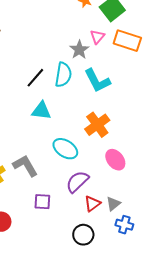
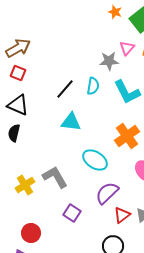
gray star: (79, 50) -> (109, 61), turned 30
cyan semicircle: (63, 75) -> (93, 86), size x0.7
purple square: (42, 202) -> (72, 213), turned 30

